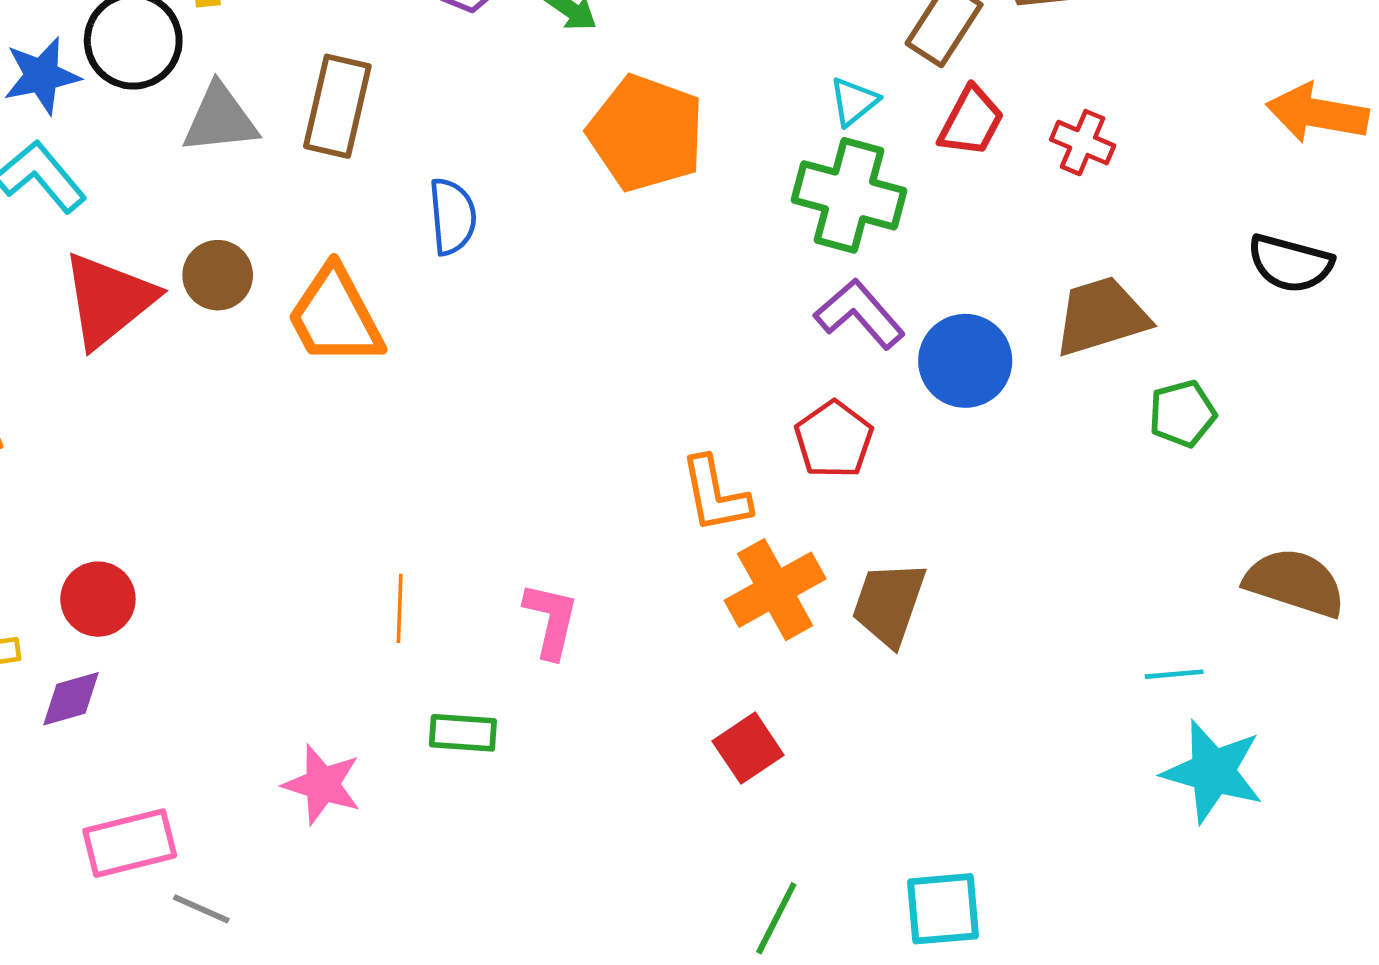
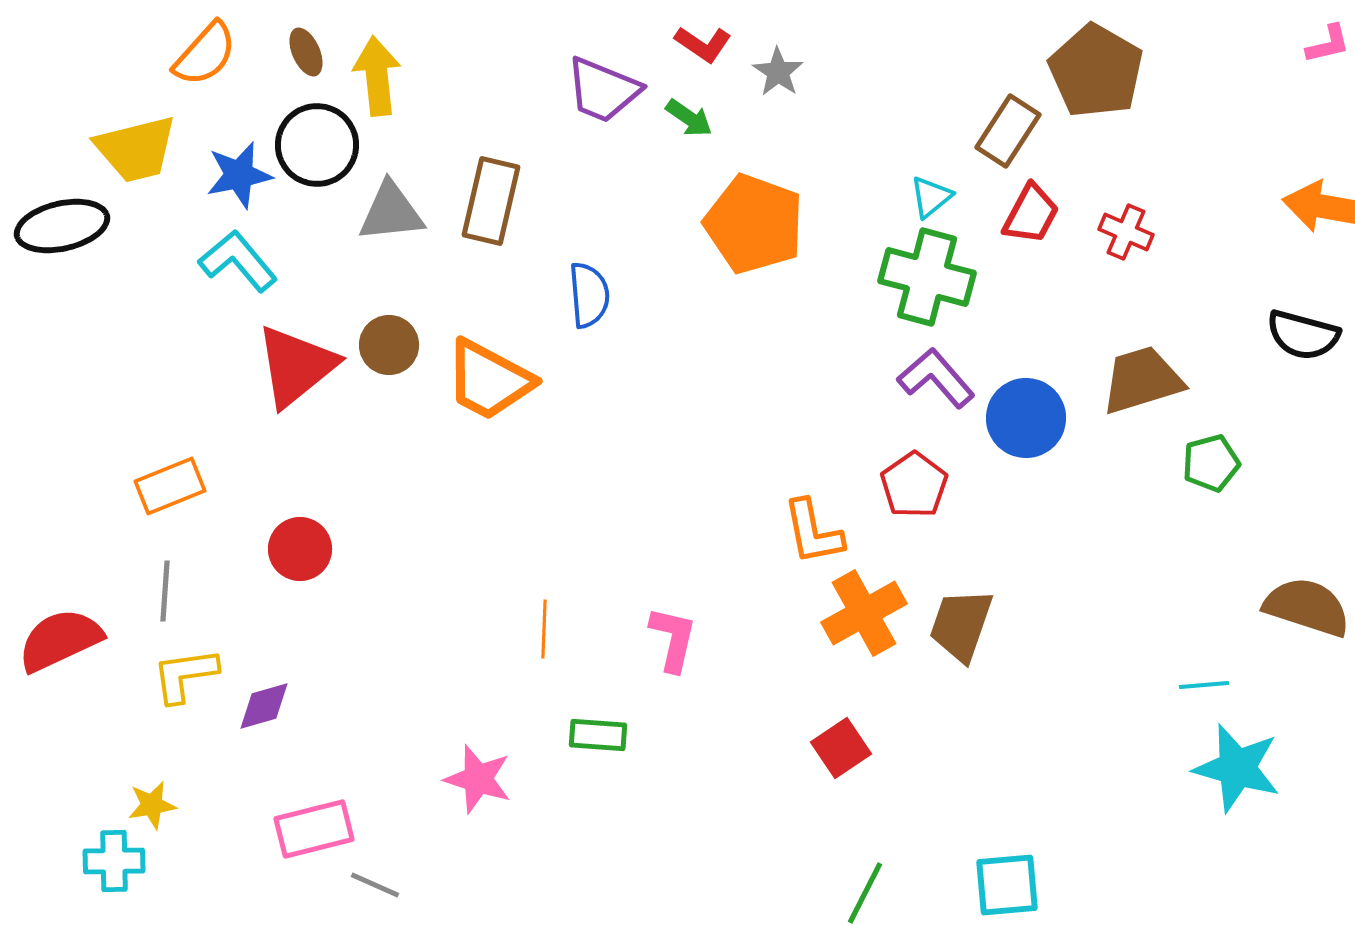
orange trapezoid: (335, 316) -> (489, 380), turned -34
red circle: (98, 599) -> (300, 549), moved

